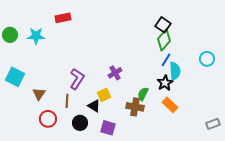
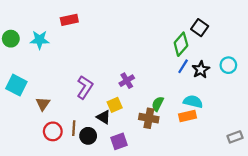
black square: (163, 25) -> (200, 28), moved
cyan semicircle: (175, 71) -> (193, 102), moved, turned -72
black star: (165, 83) -> (201, 70), moved
brown line: (67, 101) -> (74, 128), moved
orange rectangle: (170, 105) -> (188, 116), turned -56
purple square: (108, 128) -> (119, 141), turned -35

